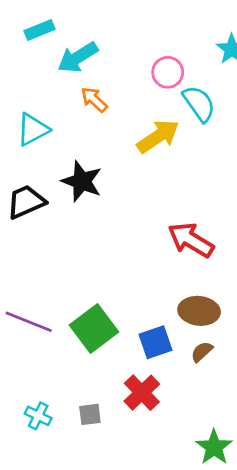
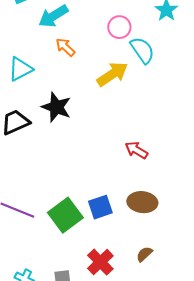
red arrow: (191, 240) -> (136, 150), size x0.7
blue square: (155, 342) -> (100, 207), moved
brown semicircle: (202, 352) -> (144, 254), moved

